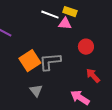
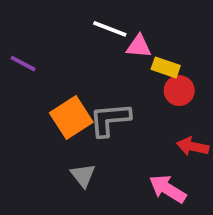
yellow rectangle: (70, 12) -> (166, 67), moved
red arrow: (93, 76) -> (193, 146), turned -35

